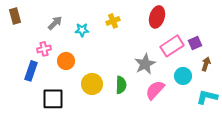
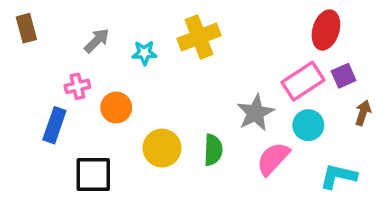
red ellipse: (157, 17) -> (326, 30), moved
yellow cross: (113, 21) -> (199, 37), size x1.6
cyan circle: (183, 76) -> (308, 125), moved
cyan L-shape: (207, 97) -> (338, 176), moved

